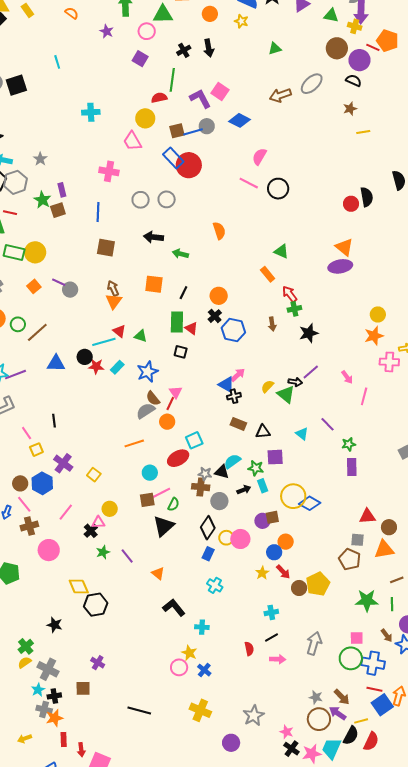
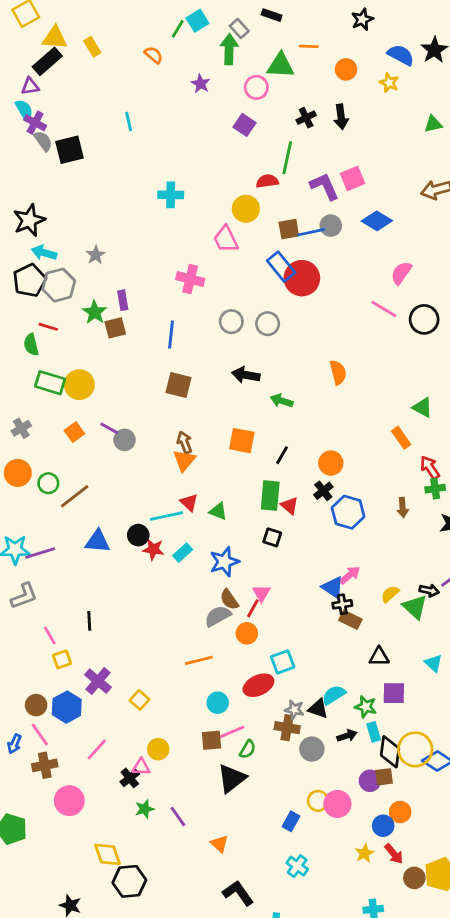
pink square: (220, 91) -> (353, 178), turned 30
brown rectangle: (238, 424) -> (350, 620), moved
black diamond: (208, 528) -> (390, 752), moved, turned -30

